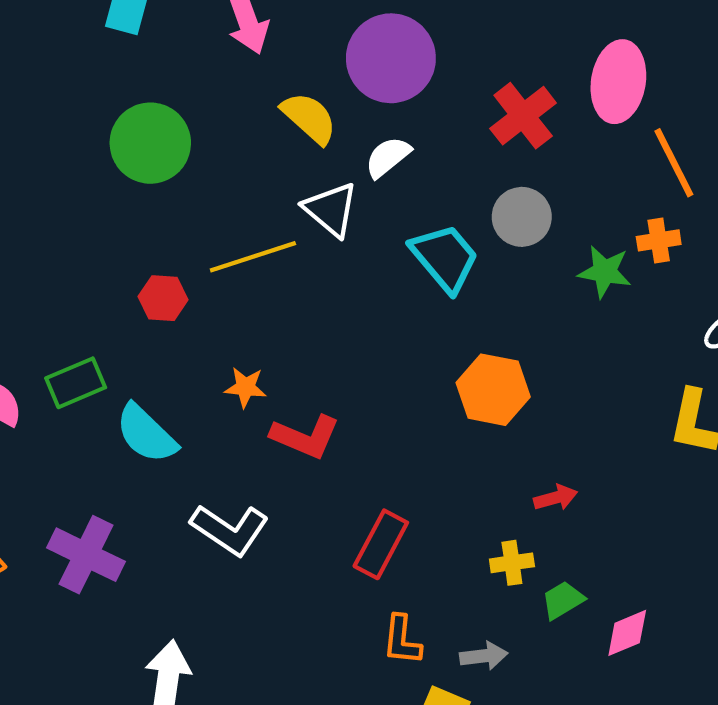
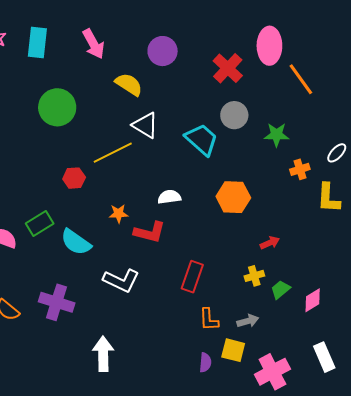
purple circle: (391, 58) -> (163, 51), size x0.7
white semicircle: (388, 157) -> (169, 197), moved, turned 40
orange cross: (659, 240) -> (300, 169), moved

